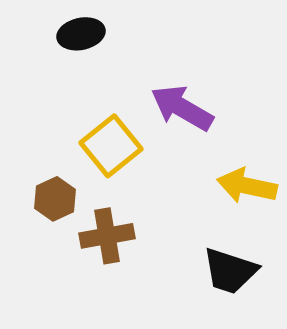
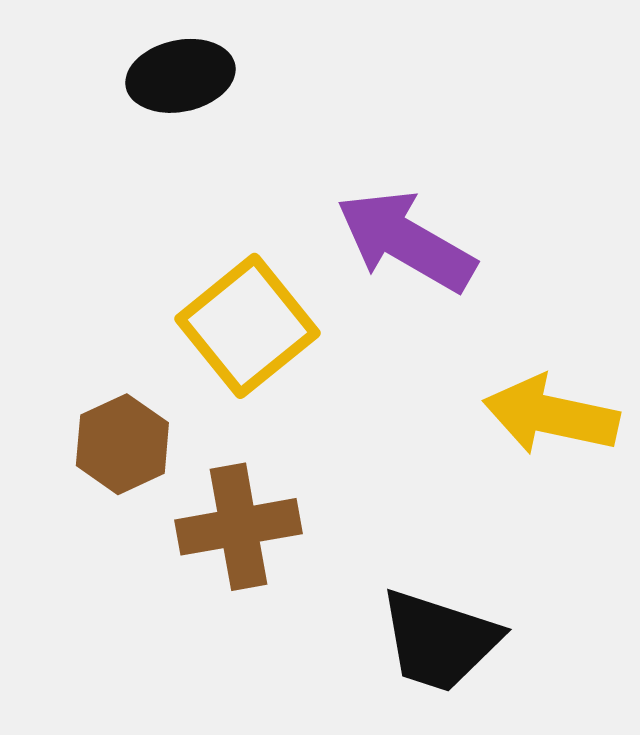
black trapezoid: (230, 271) -> (439, 641), moved

